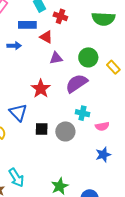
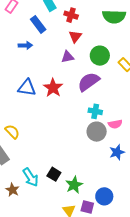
blue rectangle: (27, 25) -> (38, 24), turned 54
red triangle: (46, 37) -> (75, 36), moved, turned 40
blue triangle: (18, 112) -> (27, 88), moved, turned -36
black square: (42, 129) -> (54, 174), moved, turned 32
gray circle: (65, 131) -> (97, 132), moved

